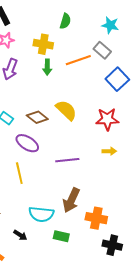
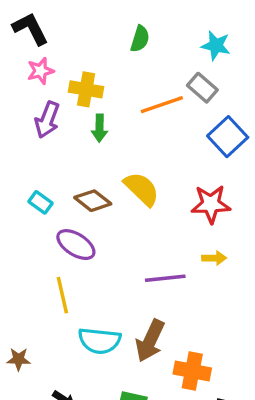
yellow cross: (43, 44) -> (86, 89), moved
green arrow: (47, 67) -> (100, 128), moved
purple line: (67, 160) -> (165, 278), moved
cyan semicircle: (41, 214) -> (100, 341), moved

